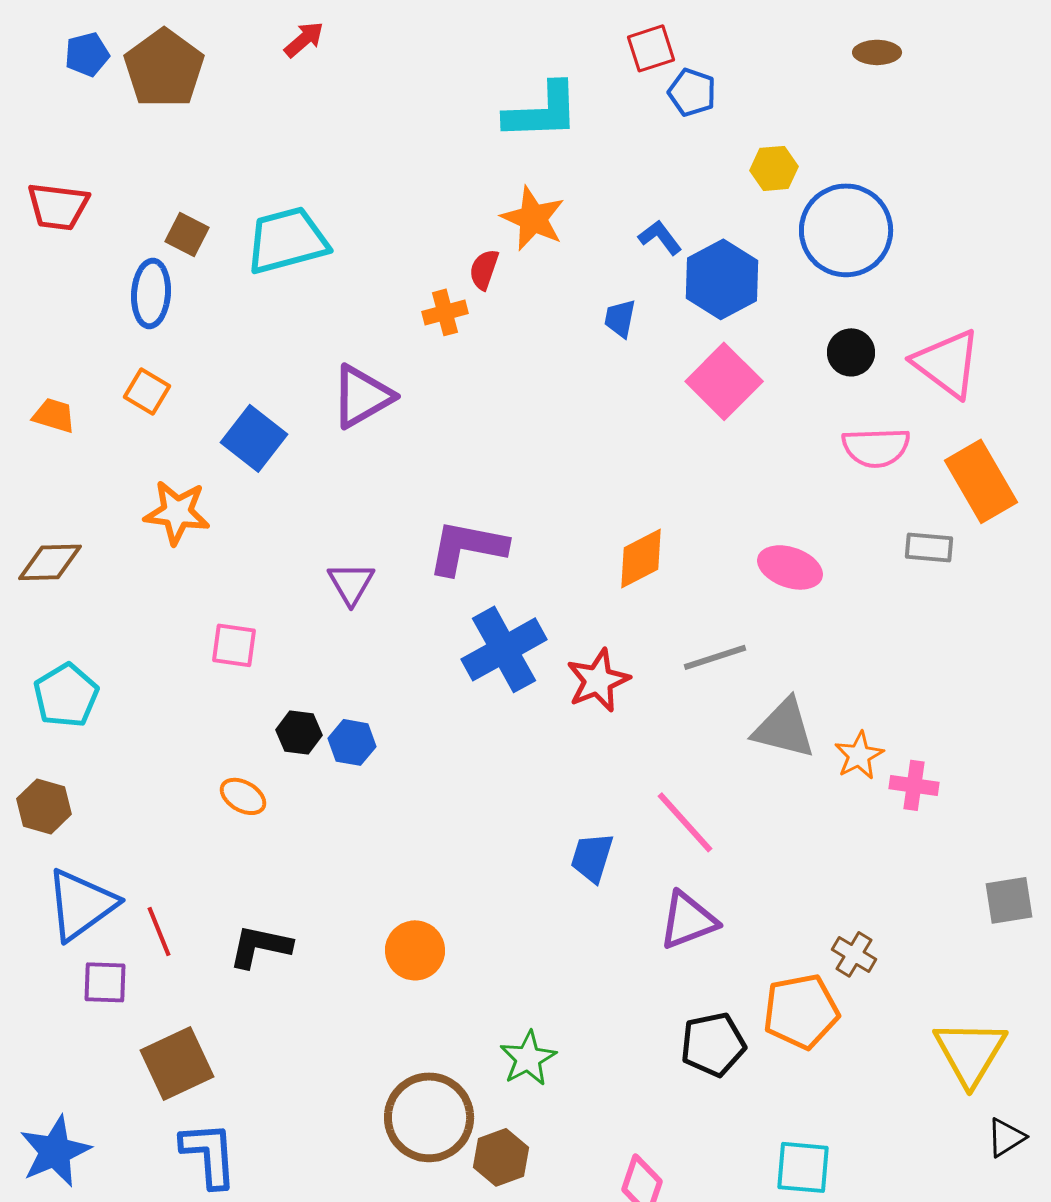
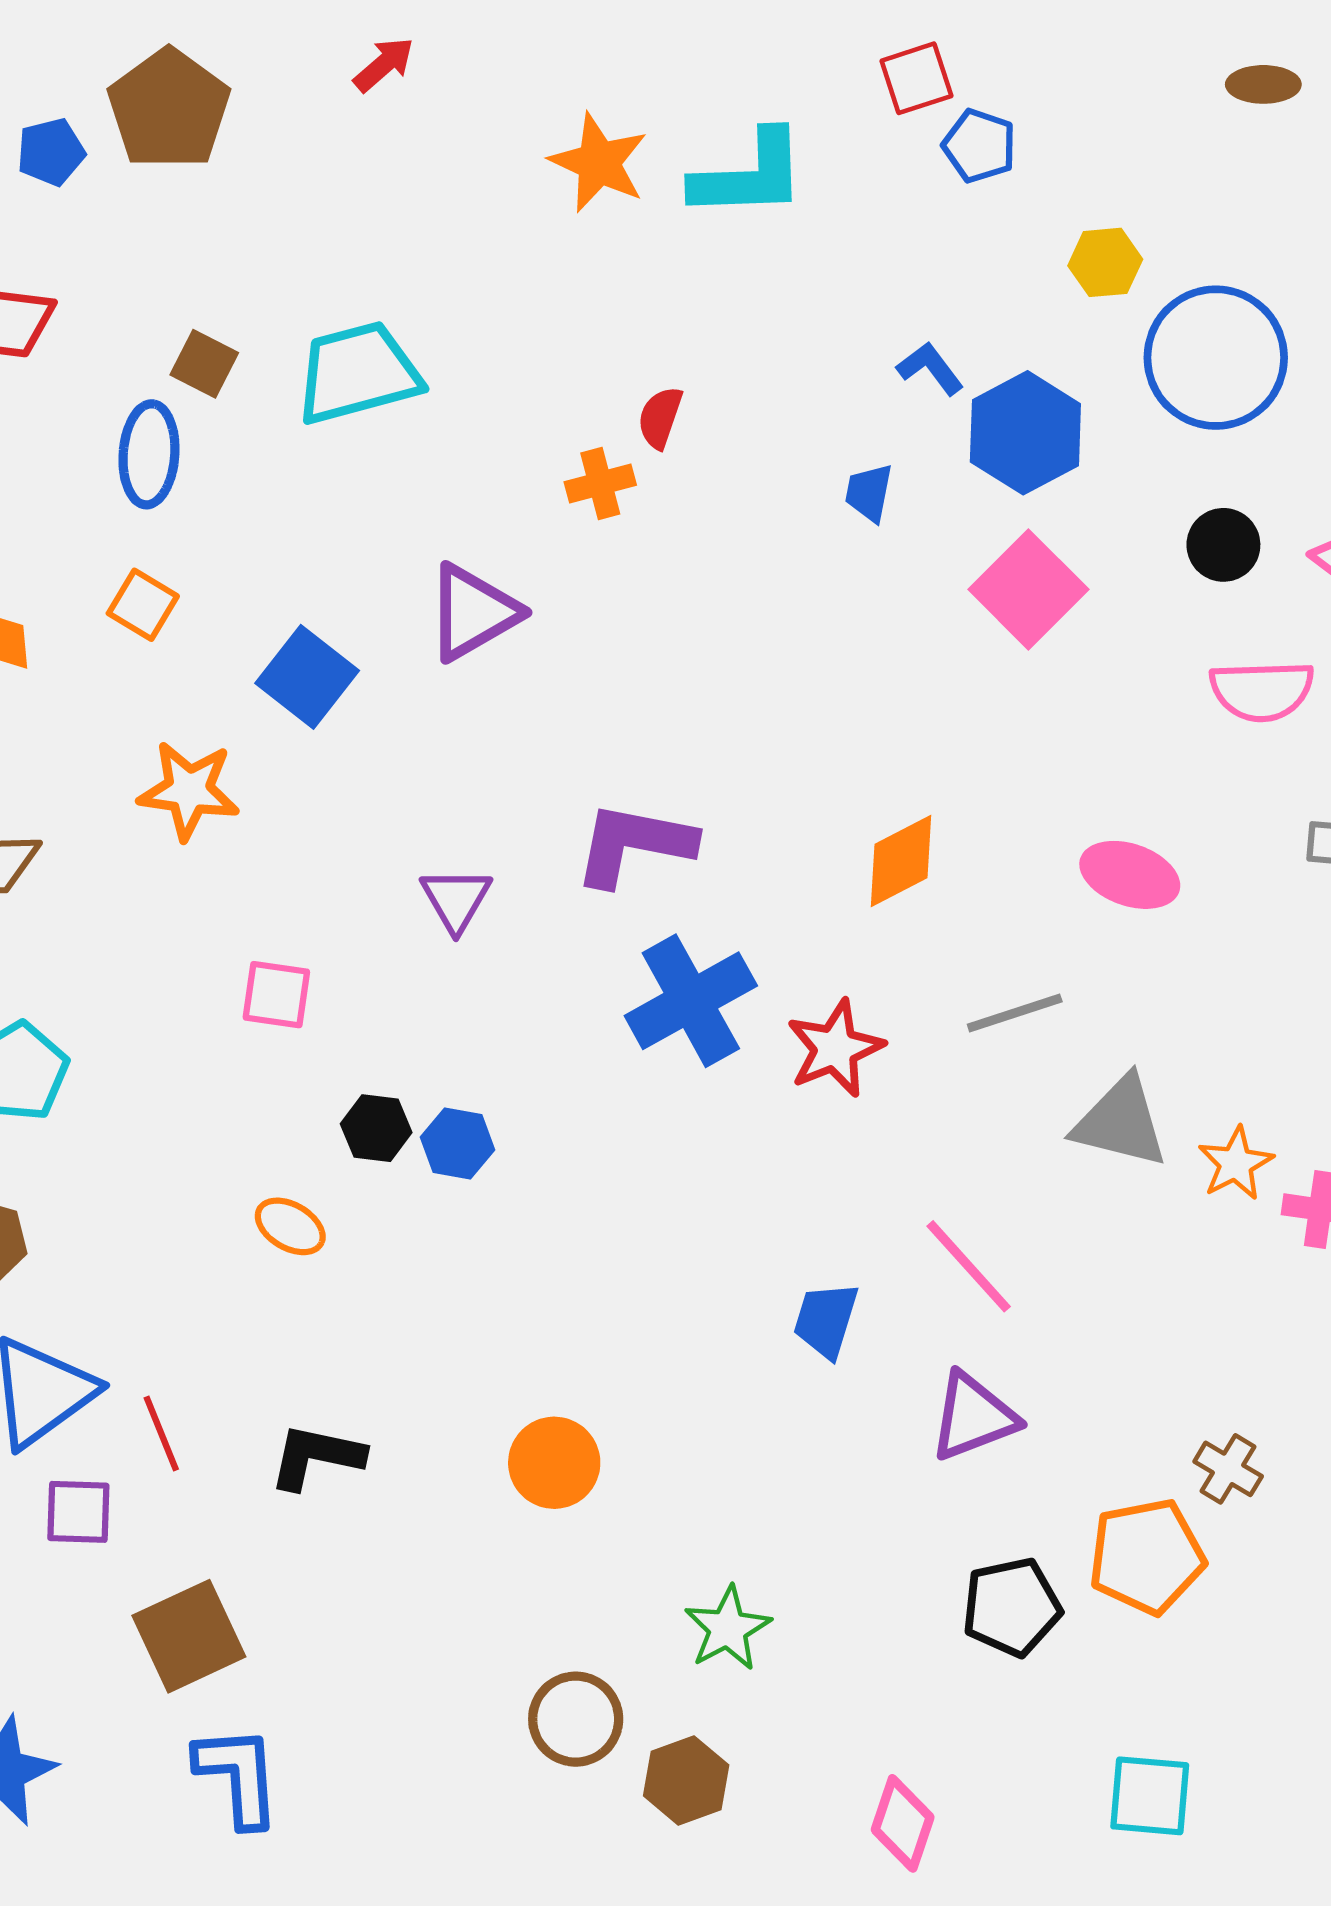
blue pentagon: (87, 54) -> (51, 152), moved
orange star: (533, 218) -> (599, 163), moved
brown circle: (429, 1117) -> (576, 1719), size x0.7

